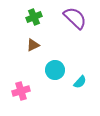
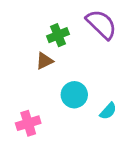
green cross: (34, 17) -> (58, 35), moved

